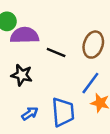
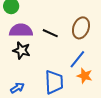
purple semicircle: (25, 35) -> (21, 30), moved
blue arrow: (30, 113) -> (17, 88), moved

